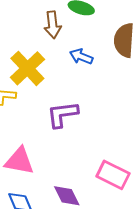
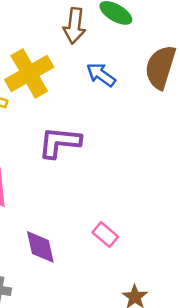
pink rectangle: (113, 175) -> (105, 235), size x0.6

